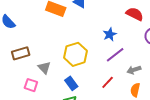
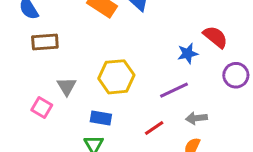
blue star: (110, 34) -> (188, 53), moved
brown rectangle: (21, 53) -> (45, 42), moved
blue rectangle: (71, 83) -> (101, 118), turned -56

